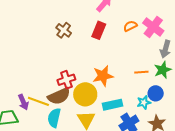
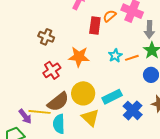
red rectangle: (99, 30) -> (95, 26), moved
orange star: (103, 76) -> (79, 57), moved, turned 30
red cross: (66, 80) -> (52, 70), moved
cyan star: (144, 102) -> (115, 56), moved

